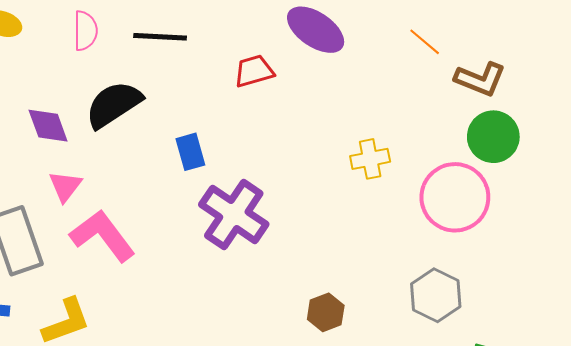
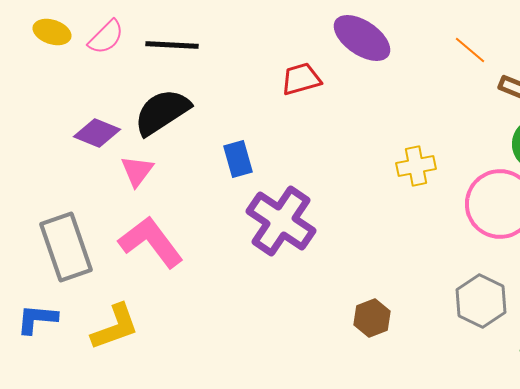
pink semicircle: (85, 31) -> (106, 37), moved, turned 45
black line: (160, 37) -> (172, 45), moved
purple diamond: (48, 126) -> (97, 133), turned -48
pink triangle: (65, 186) -> (137, 171), moved

